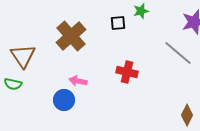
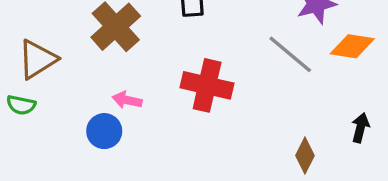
brown triangle: (23, 56) -> (37, 59), turned 32
red cross: (127, 72) -> (207, 85), size x1.4

